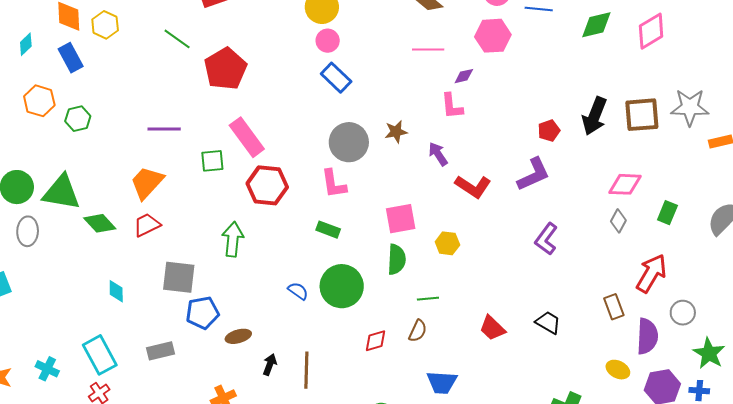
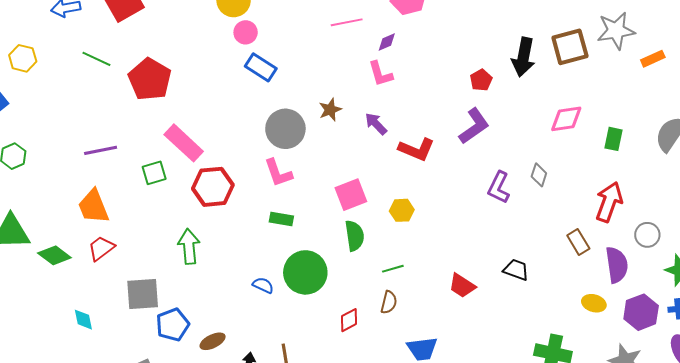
orange trapezoid: (147, 183) -> (93, 207), turned -54
gray diamond: (618, 221) -> (539, 175), moved

